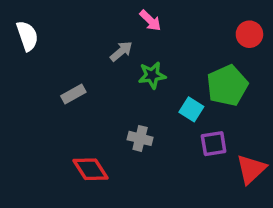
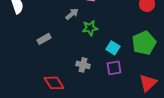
green pentagon: (227, 85) -> (144, 43), moved
purple square: (214, 144) -> (114, 68), moved

